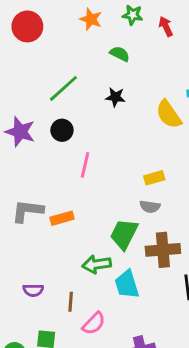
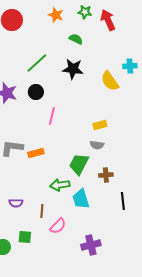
red arrow: (166, 26) -> (108, 20), size x1.5
black star: (115, 97) -> (73, 69), size x1.5
brown cross: (163, 250) -> (106, 175), size x0.6

